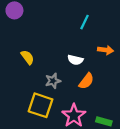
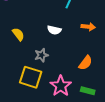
white semicircle: (75, 60) -> (54, 30), moved
orange semicircle: (86, 81) -> (86, 63), moved

